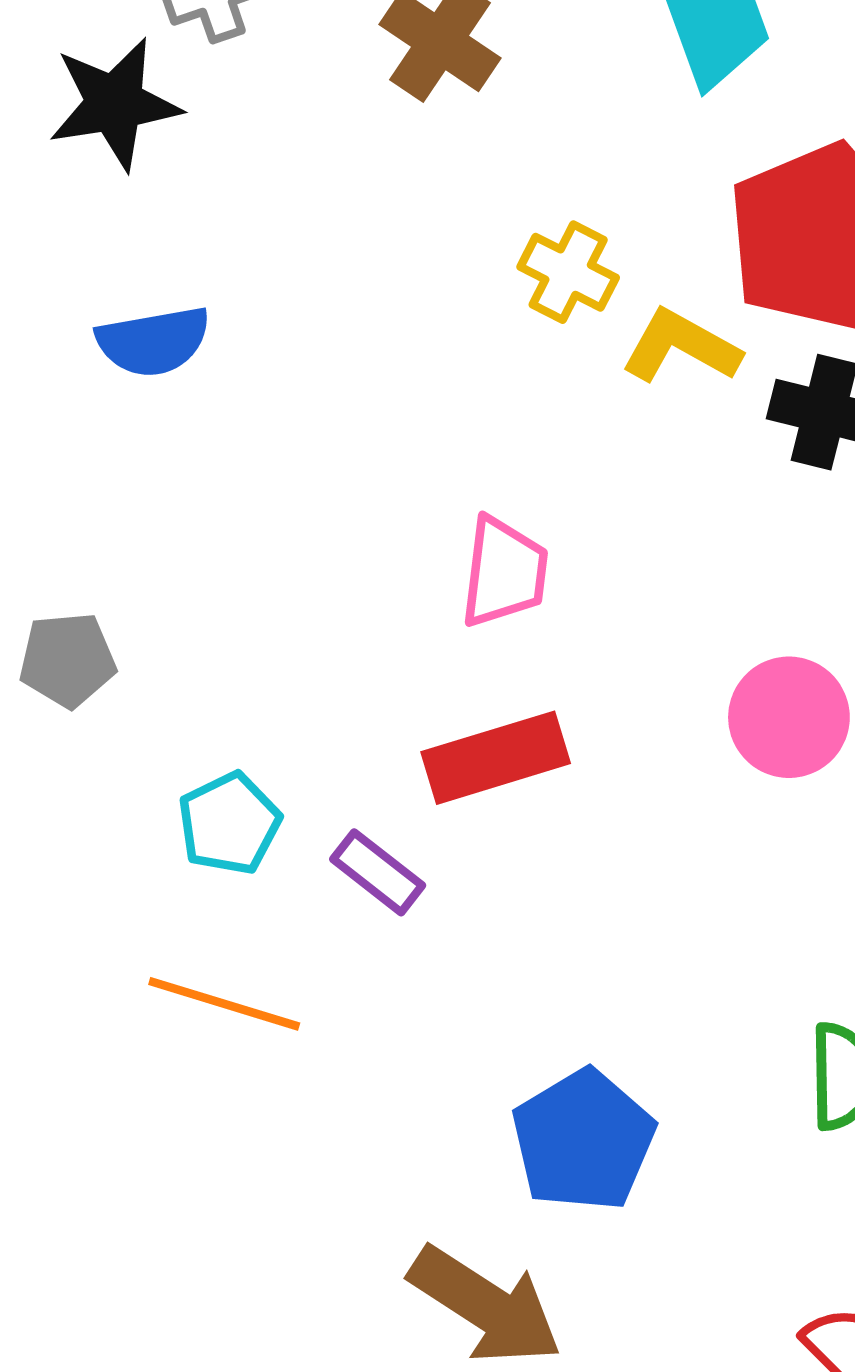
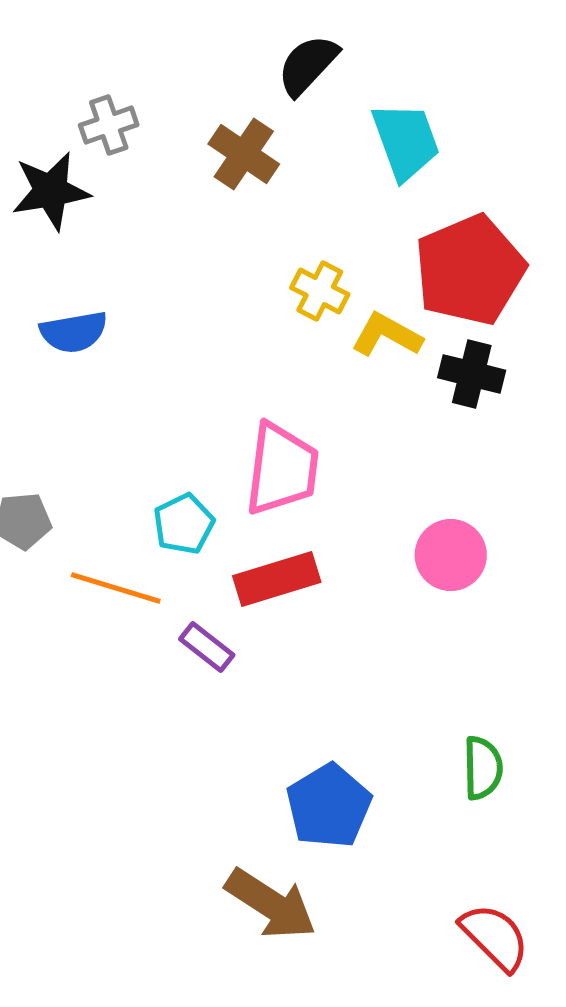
pink trapezoid: (504, 572) -> (282, 469), size x1.4
cyan pentagon: (229, 823) -> (184, 524), moved
orange line: (224, 1004) -> (116, 588), moved

